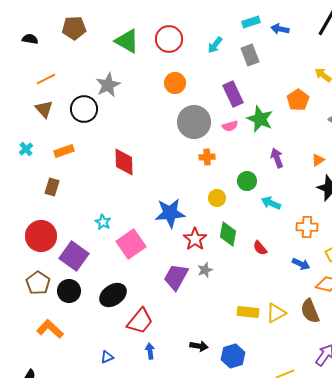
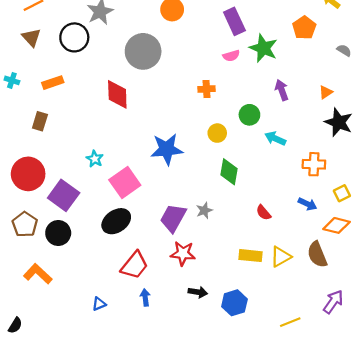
gray circle: (194, 122) -> (143, 51), moved
cyan cross: (26, 149) -> (12, 80), turned -32
red star: (195, 239) -> (183, 253), moved, turned -30
red semicircle: (260, 248) -> (263, 213), moved
black ellipse: (113, 295) -> (116, 221), moved

